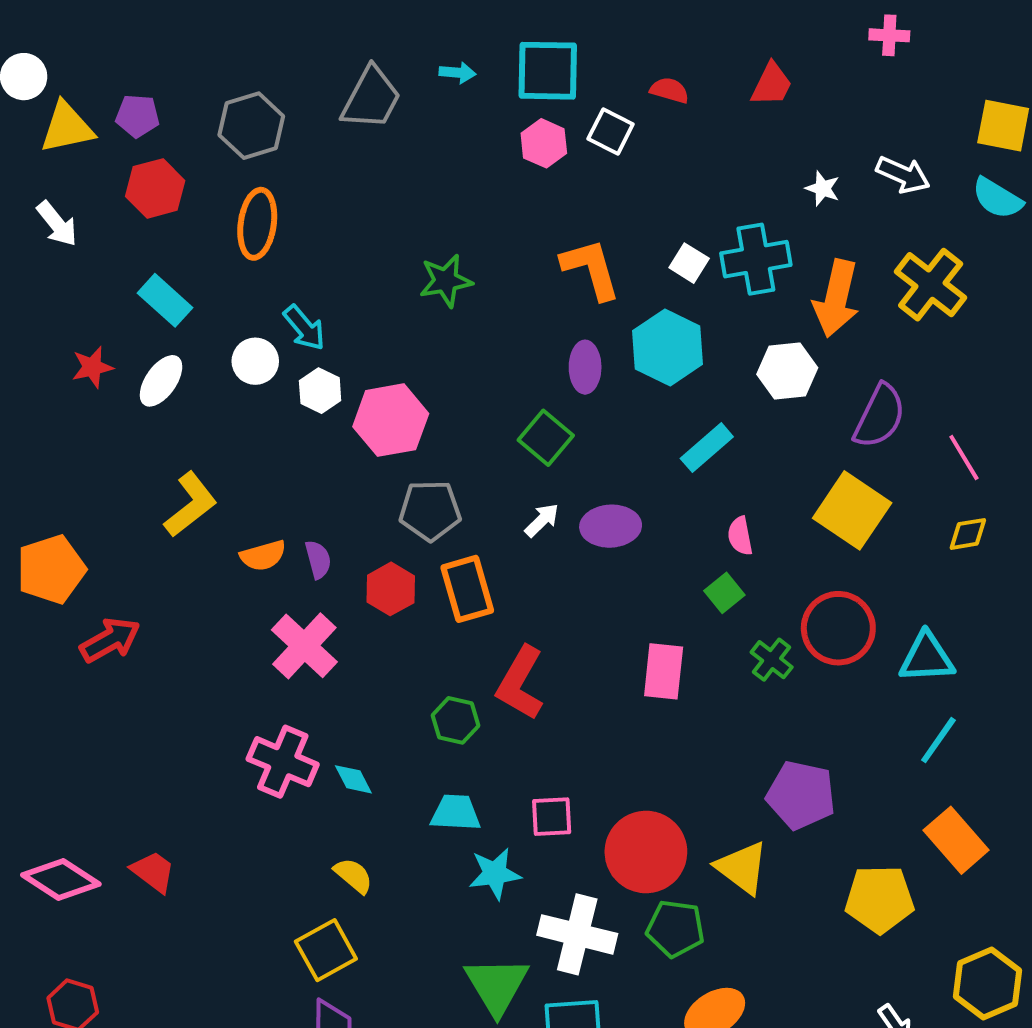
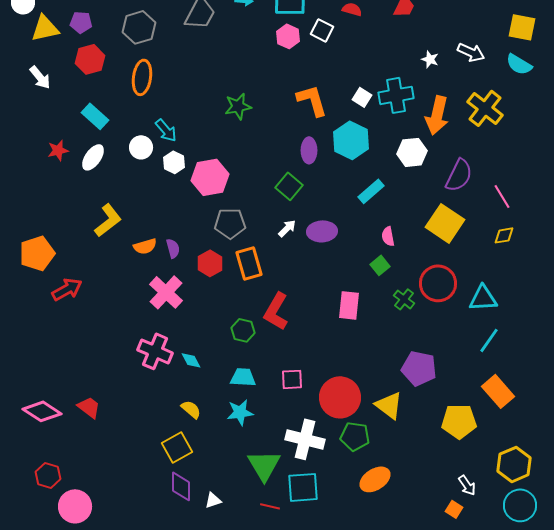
cyan star: (495, 874) -> (240, 412), moved

